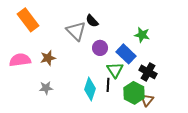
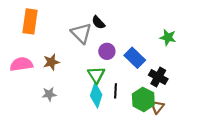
orange rectangle: (28, 20) -> (30, 21), turned 45
green star: (142, 35) -> (168, 37), moved
green triangle: (115, 70) -> (96, 75), moved

